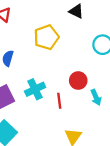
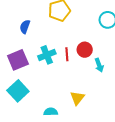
red line: (59, 101) -> (67, 54), moved

